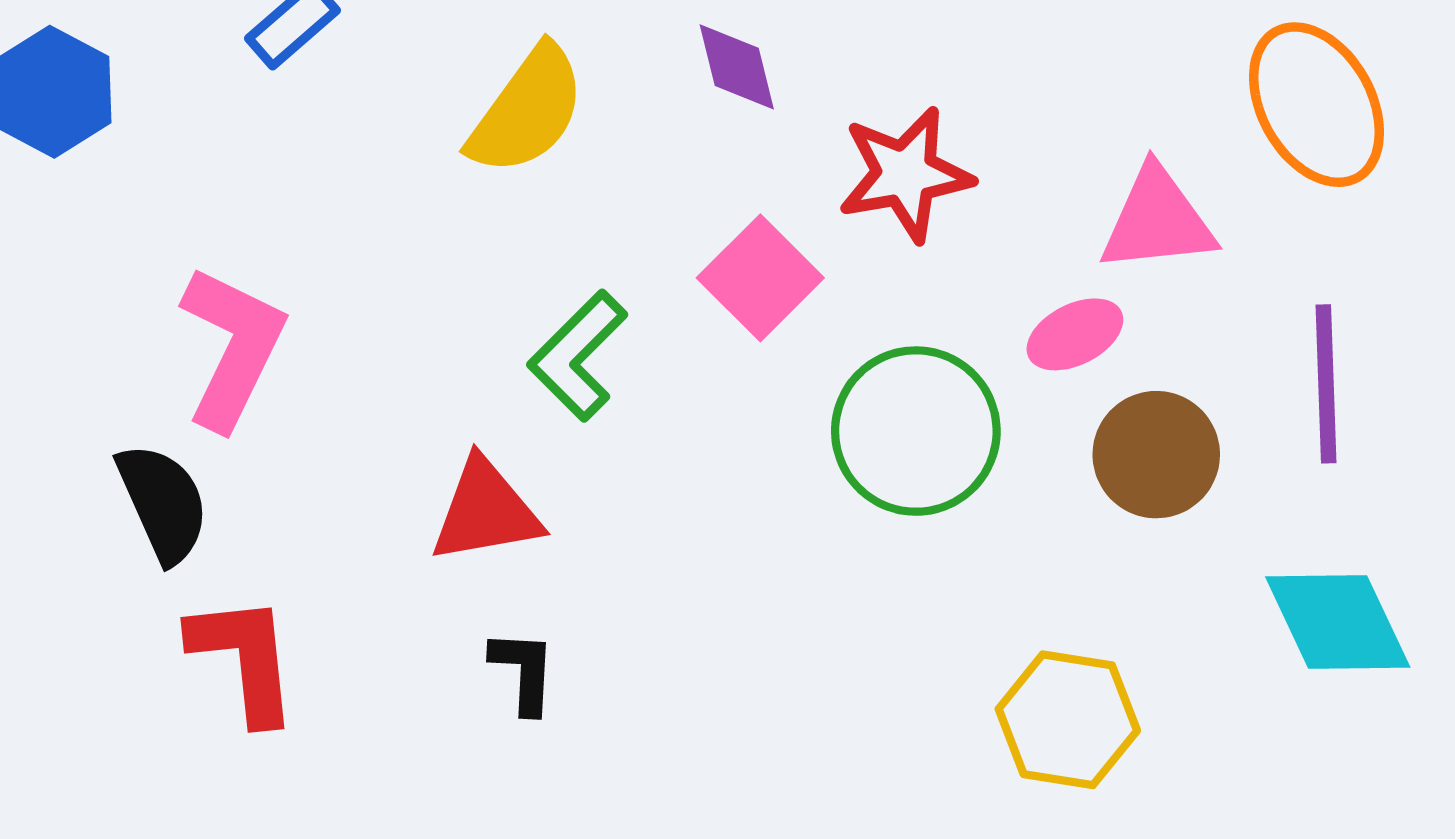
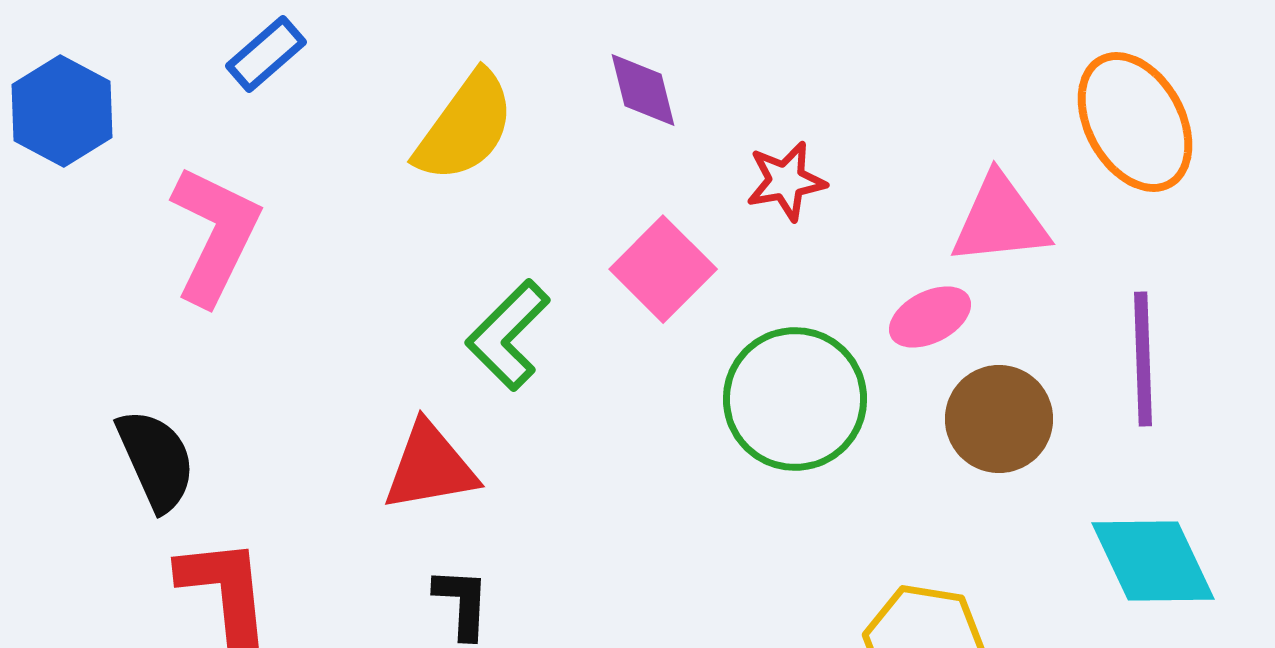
red star: (905, 174) -> (786, 181), size x0.7
pink L-shape: (232, 347) -> (215, 235), moved

